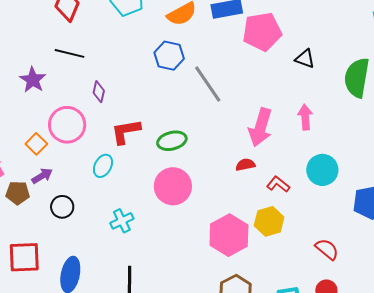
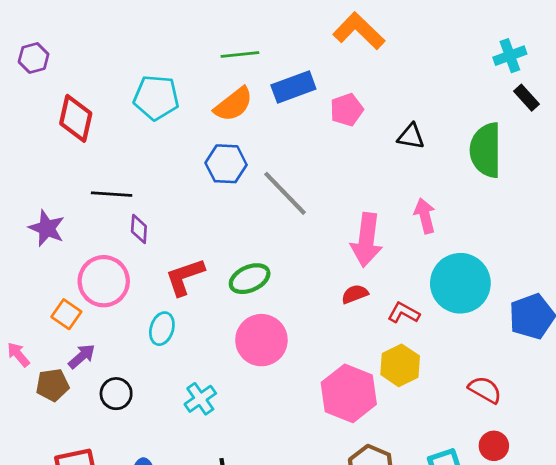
pink pentagon: (262, 32) -> (347, 110), size x0.6
black line: (70, 53) -> (112, 194), moved
cyan circle: (322, 170) -> (460, 283), size x1.4

